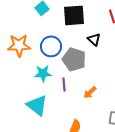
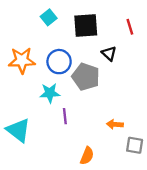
purple line: (64, 84) -> (65, 116), moved
orange arrow: (90, 92) -> (115, 124), moved, turned 48
cyan triangle: (37, 105) -> (18, 130), moved

